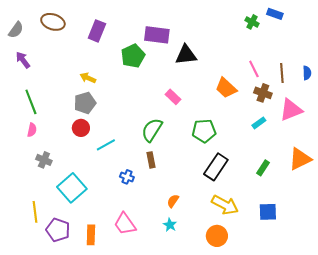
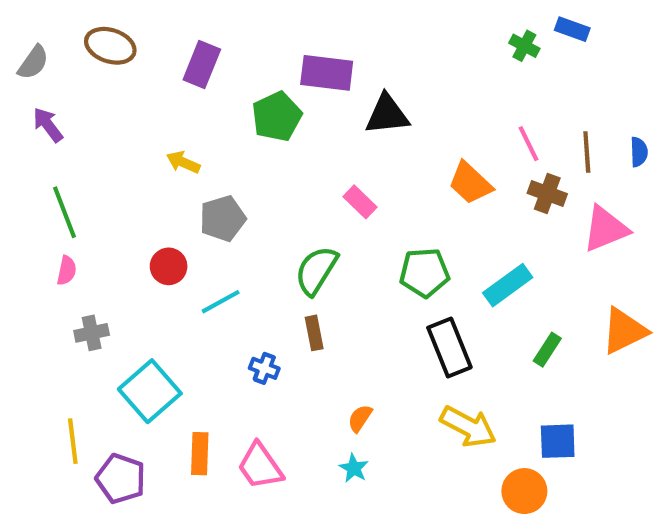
gray pentagon: (85, 103) -> (223, 218), moved
cyan rectangle: (259, 123) -> (508, 285), moved, size x1.6
gray cross: (44, 160) -> (92, 333), turned -35
black rectangle: (216, 167) -> (449, 348), turned -56
orange rectangle: (91, 235) -> (200, 454), moved
orange circle: (217, 236) -> (524, 491), moved

